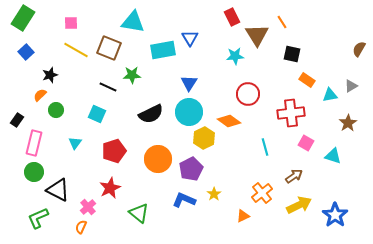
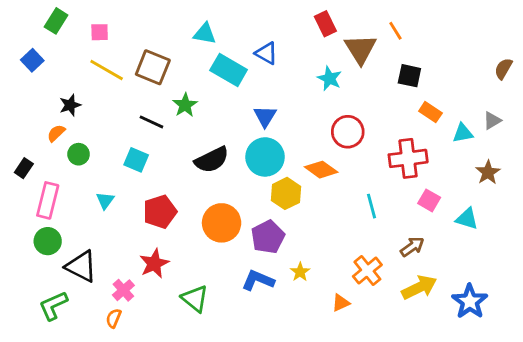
green rectangle: (23, 18) -> (56, 21), moved, size x0.7
cyan triangle: (133, 22) -> (205, 34), moved, size x0.7
blue triangle: (190, 38) -> (266, 53), turned -30
cyan rectangle: (163, 50) -> (229, 70), turned 40
blue square: (26, 52) -> (32, 60), moved
cyan star: (235, 56) -> (330, 78), turned 30
green star: (132, 75) -> (185, 105), turned -30

